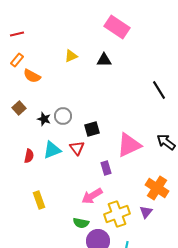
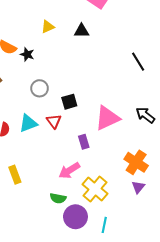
black star: (44, 119) -> (27, 54), moved
purple triangle: (146, 212) -> (138, 187), moved
yellow cross: (117, 214) -> (95, 189), turned -30

